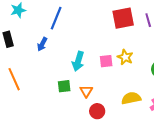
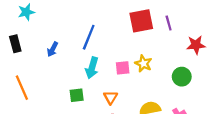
blue line: (56, 18) -> (89, 37), moved
orange triangle: (86, 91) -> (111, 97), moved

